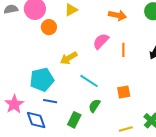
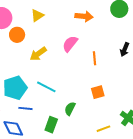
orange line: (123, 50) -> (95, 58), moved
yellow arrow: (69, 58) -> (38, 54), moved
cyan line: (89, 81) -> (46, 87), moved

